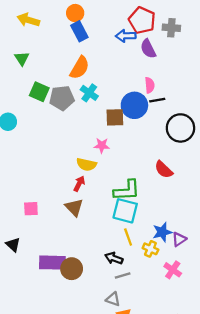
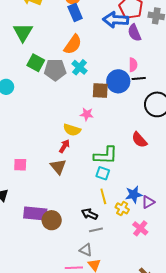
blue arrow: (126, 36) -> (116, 20), size x1.4
green triangle: (22, 58) -> (23, 32), size x1.5
cyan square: (125, 211) -> (103, 173), size x0.6

